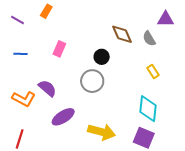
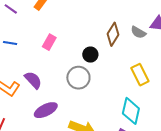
brown diamond: (122, 34) -> (113, 34), turned 50
gray semicircle: (149, 39) -> (138, 32), moved, turned -35
yellow rectangle: (153, 71) -> (140, 75), size x1.5

